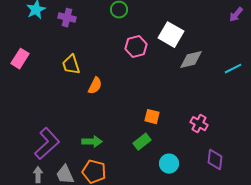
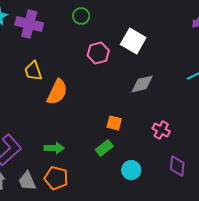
purple cross: (67, 18) -> (29, 24), size x1.5
gray diamond: (191, 60) -> (142, 84), moved
orange semicircle: (95, 86) -> (57, 92), size x1.5

